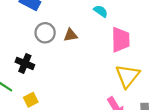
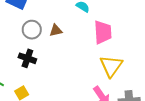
black cross: (25, 63) -> (27, 58), moved

